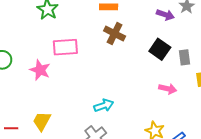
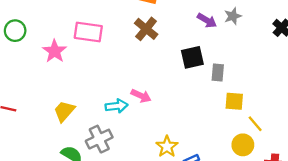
black square: (160, 49) -> (192, 57), turned 30
pink arrow: (168, 89) -> (141, 96), moved
yellow trapezoid: (42, 121) -> (64, 111), moved

